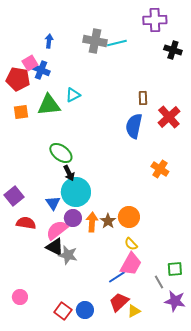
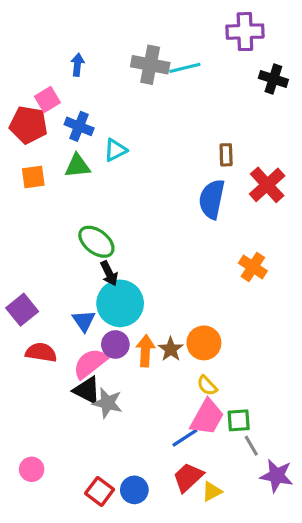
blue cross: (41, 70) -> (79, 126), moved
green triangle: (49, 105) -> (77, 166), size x0.7
green square: (175, 269) -> (239, 420), moved

